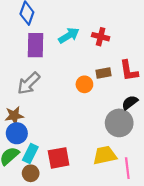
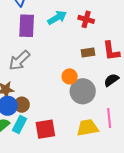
orange circle: (84, 84) -> (70, 76), moved
gray circle: (119, 123) -> (83, 91), moved
pink line: (127, 168) -> (109, 118), moved
brown circle: (31, 173) -> (22, 105), moved

